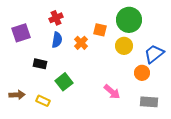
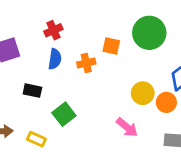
orange cross: (81, 43) -> (86, 63), turned 32
yellow circle: (124, 46) -> (143, 93), moved

